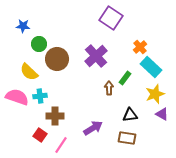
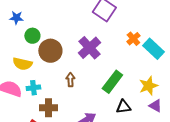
cyan rectangle: (151, 67) -> (153, 49), moved
yellow semicircle: (29, 72) -> (22, 64), turned -30
green rectangle: (125, 78) -> (112, 82), moved, size x1.6
brown arrow: (109, 88) -> (70, 80), moved

